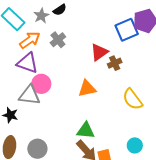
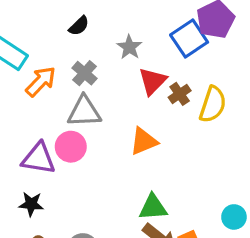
gray star: (41, 16) -> (129, 47), moved
purple triangle: (27, 63) -> (39, 158), moved
gray triangle: (30, 95) -> (84, 112), moved
yellow semicircle: (133, 99) -> (213, 104), moved, turned -115

